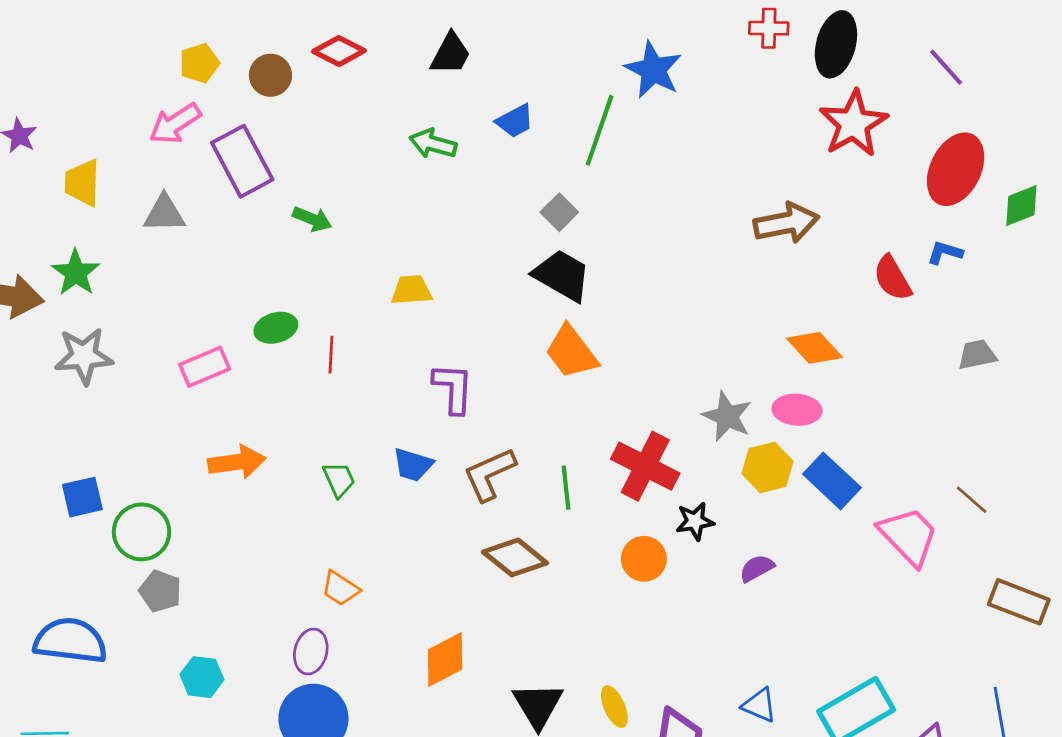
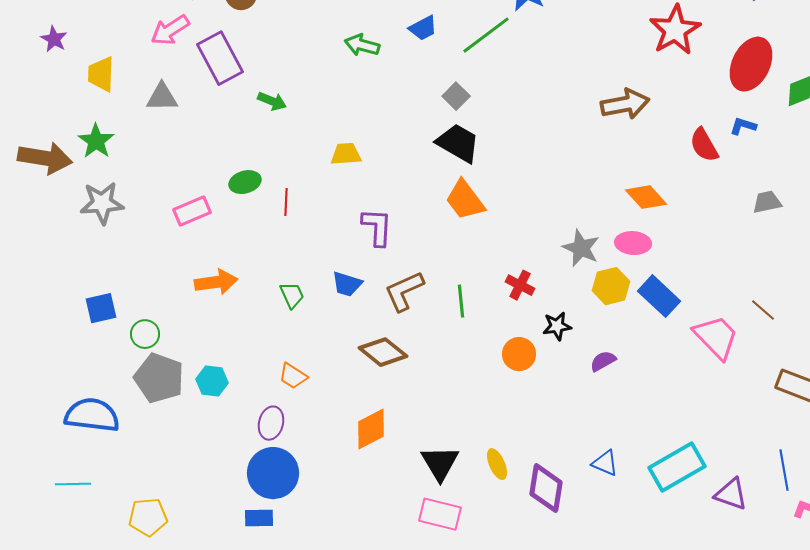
green line: (600, 130) -> (486, 35), turned 34
red cross: (645, 466) -> (520, 285), size x0.6
green circle: (142, 532) -> (145, 334), size x0.7
brown diamond: (515, 557) -> (383, 352), moved
gray pentagon: (160, 591) -> (159, 378), size x1.6
cyan hexagon: (202, 677) -> (212, 381), moved

